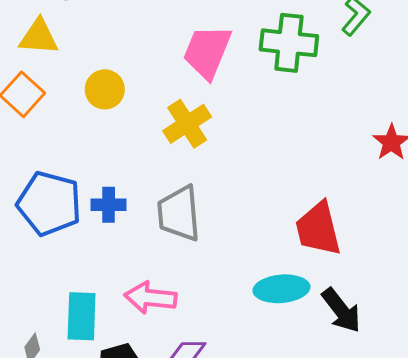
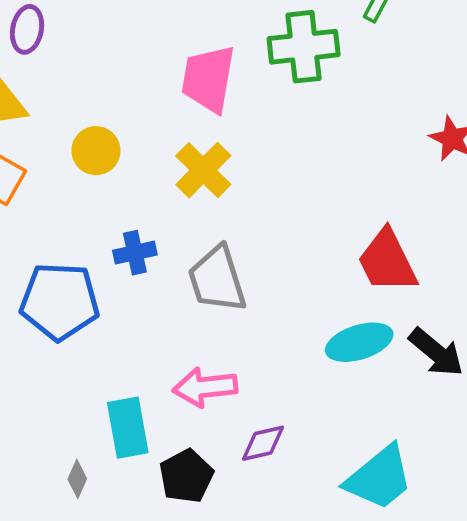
blue cross: (109, 205) -> (135, 253), moved

